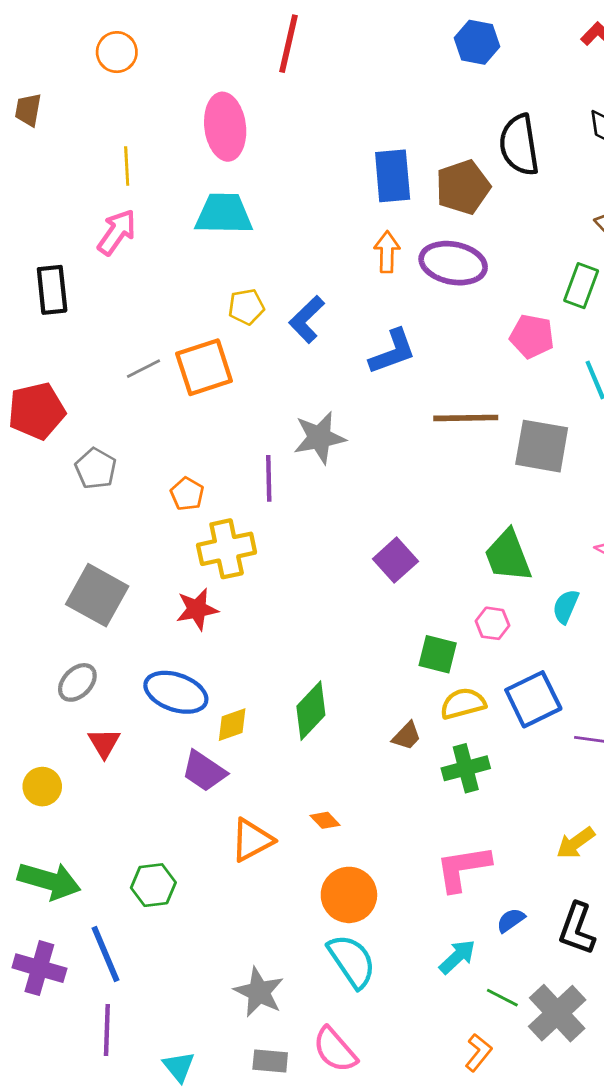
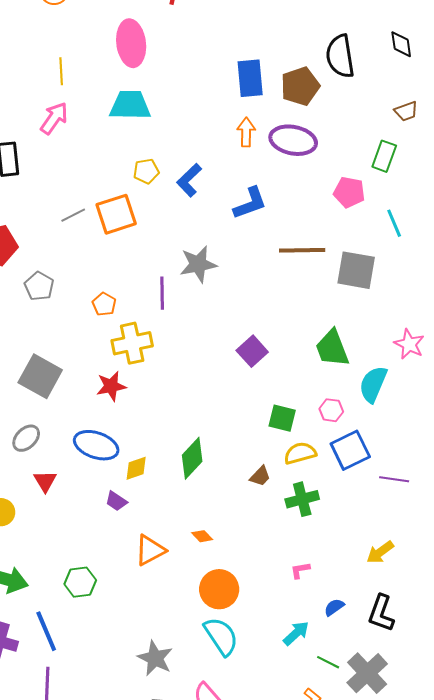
cyan semicircle: (566, 606) -> (373, 384), size x1.5
pink hexagon: (492, 623) -> (331, 410), moved
purple trapezoid: (204, 771) -> (116, 501), size x0.7
pink L-shape: (463, 868) -> (300, 570), size x0.5

